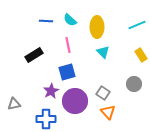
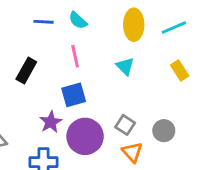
yellow ellipse: (97, 27) -> (134, 25), moved
black rectangle: (34, 55) -> (26, 71), turned -30
gray circle: (134, 84) -> (164, 131), moved

